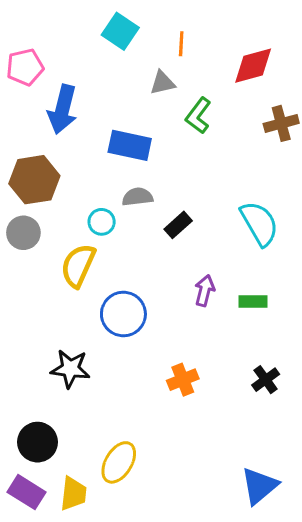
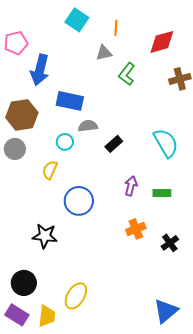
blue rectangle: (130, 145) -> (70, 101), moved
yellow semicircle: (78, 266) -> (50, 170), size x0.7
orange cross: (183, 380) -> (136, 229), moved

